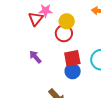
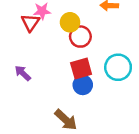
red circle: (64, 33) -> (80, 37), moved
purple arrow: (35, 57) -> (23, 73), moved

